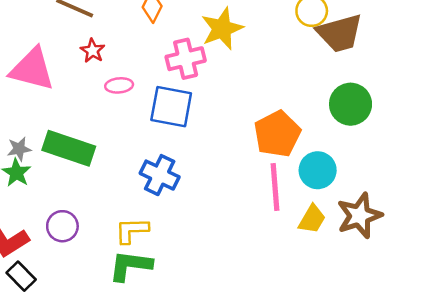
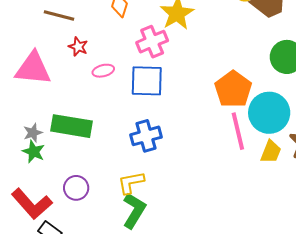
cyan circle: (318, 170) -> (269, 113), size x1.4
blue cross: (160, 175) -> (146, 136), turned -32
green L-shape: (130, 266) -> (134, 210), turned 123

